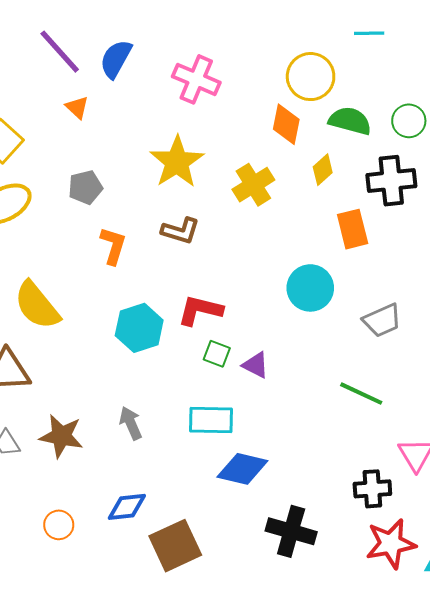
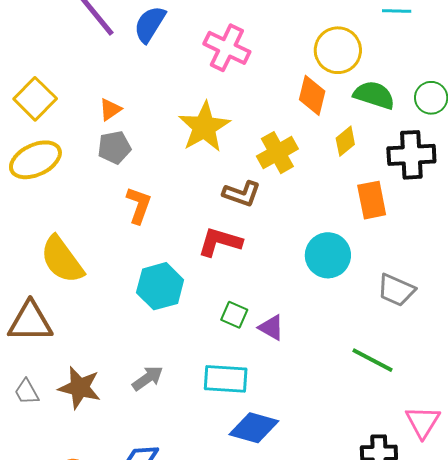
orange triangle: (77, 107) -> (110, 109), moved, turned 40
brown L-shape: (180, 231) -> (242, 194), moved
red L-shape: (200, 310) -> (220, 242), moved
gray trapezoid: (382, 320) -> (396, 290), turned 45
gray arrow: (131, 423) -> (148, 378), turned 76

